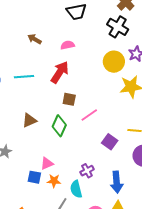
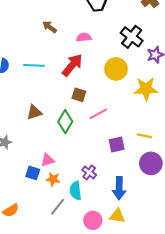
black cross: (118, 27) -> (132, 37), moved
yellow circle: (114, 62) -> (116, 69), moved
purple square: (110, 142) -> (117, 145), turned 35
purple cross: (87, 171) -> (89, 172), turned -32

